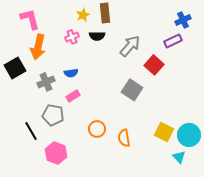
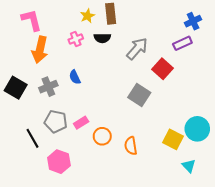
black square: (15, 68) -> (16, 88), moved, turned -30
blue semicircle: (71, 73) -> (75, 77), turned 72
pink rectangle: (73, 96) -> (81, 123), moved
cyan circle: (189, 135) -> (197, 129), moved

